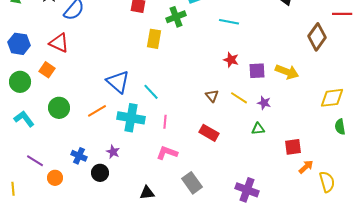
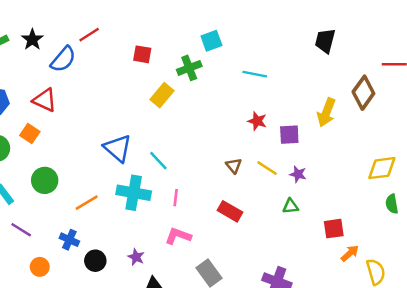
yellow rectangle: (154, 39) -> (162, 95), turned 30
yellow arrow: (287, 72) -> (326, 112), moved, turned 90
orange line: (97, 111) -> (87, 203), moved
purple star: (113, 152) -> (136, 257), moved
purple line: (35, 161) -> (21, 230), moved

